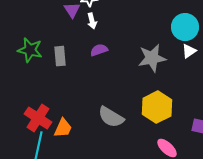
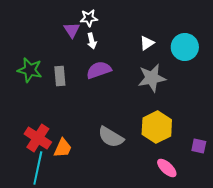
purple semicircle: (99, 50) -> (99, 70), size x1.4
white triangle: (189, 51) -> (147, 43), moved

